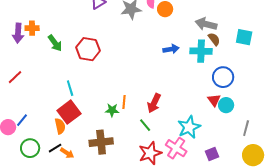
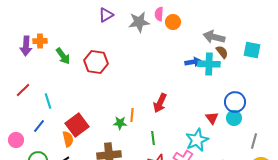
blue arrow: (171, 49) -> (193, 62), moved
blue circle: (223, 77) -> (235, 102), moved
cyan line: (70, 88) -> (48, 101), moved
red triangle: (214, 100) -> (212, 118), moved
red arrow: (154, 103) -> (160, 103), moved
blue line: (22, 120) -> (39, 126), moved
green line: (145, 125) -> (153, 138), turned 32

